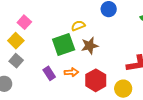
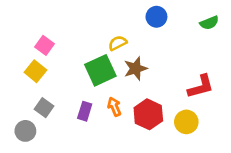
gray square: (16, 61) -> (44, 108), moved
orange arrow: (71, 72) -> (114, 107), turned -104
purple rectangle: (49, 73) -> (85, 111), turned 56

